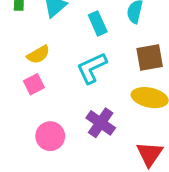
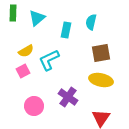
cyan rectangle: (98, 23) -> (66, 30), turned 35
cyan L-shape: (92, 68) -> (49, 60), moved

